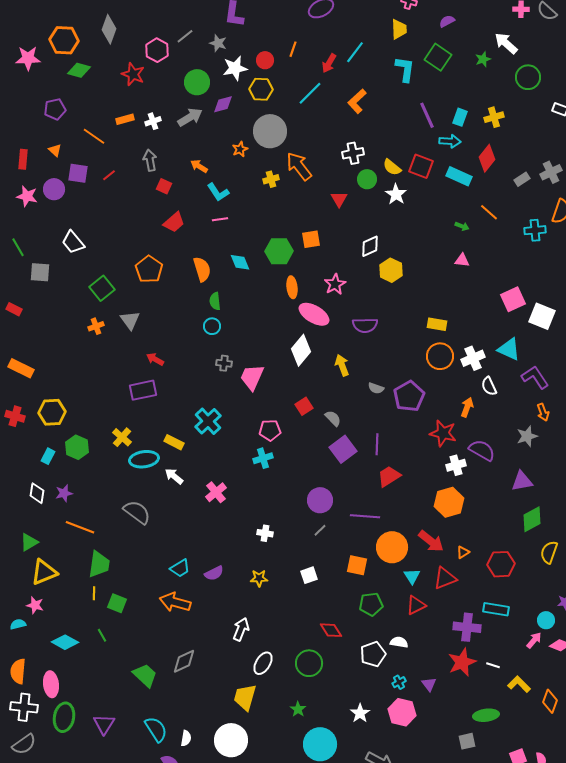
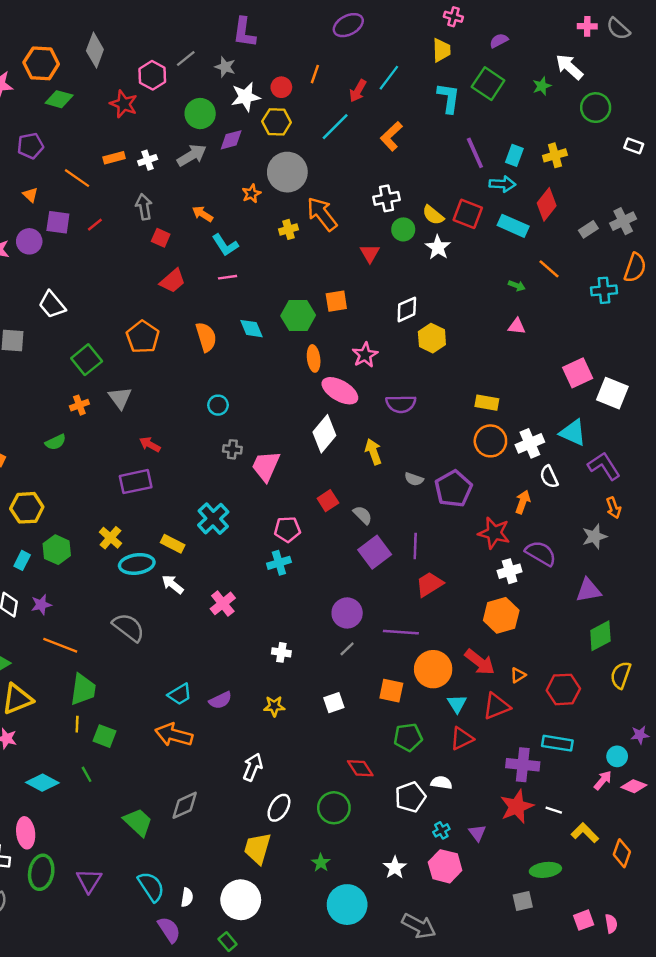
green semicircle: (215, 301) -> (56, 442), moved, turned -108

